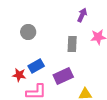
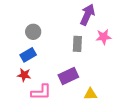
purple arrow: (82, 15) -> (87, 15), size x1.5
blue rectangle: (36, 66) -> (28, 55), moved

